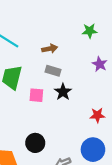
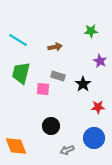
gray rectangle: (53, 71) -> (58, 76), moved
black star: (63, 92) -> (83, 84), moved
black circle: (35, 143) -> (51, 126), moved

